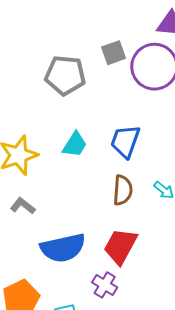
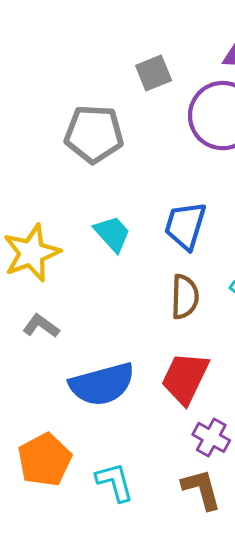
gray square: (114, 53) -> (154, 73), moved
cyan trapezoid: (75, 144) -> (112, 234), turned -72
purple cross: (105, 285) -> (211, 437), moved

